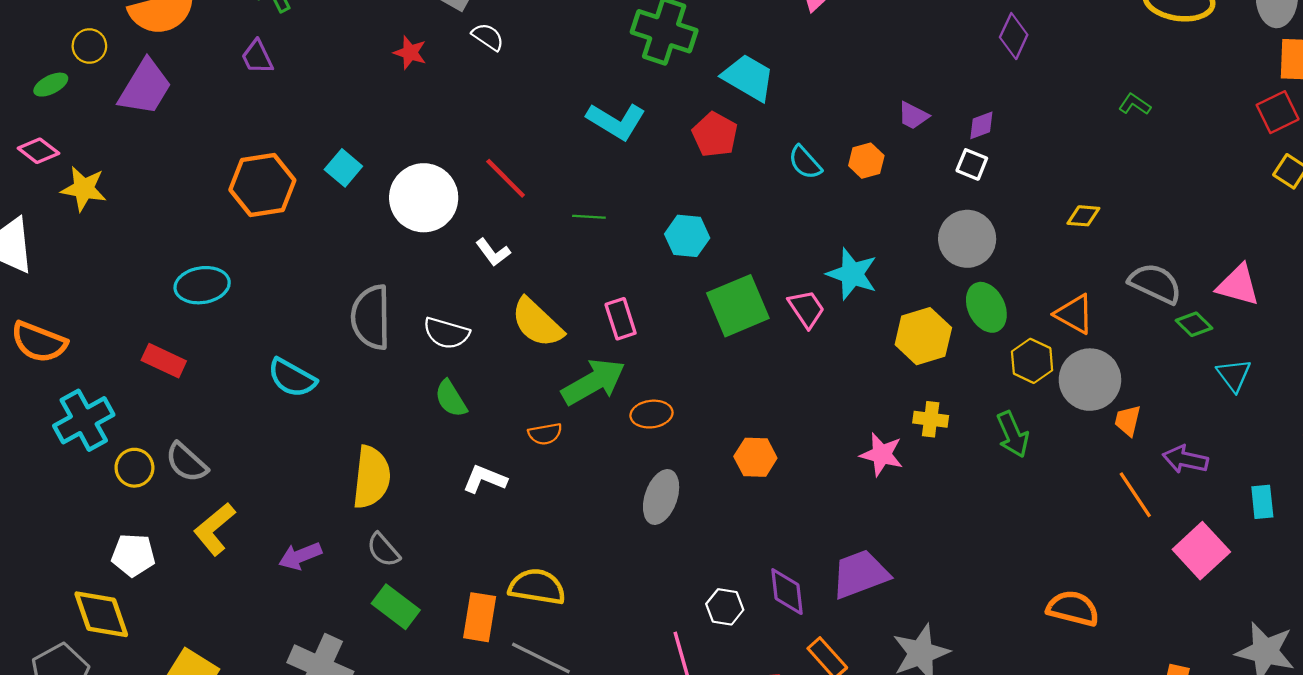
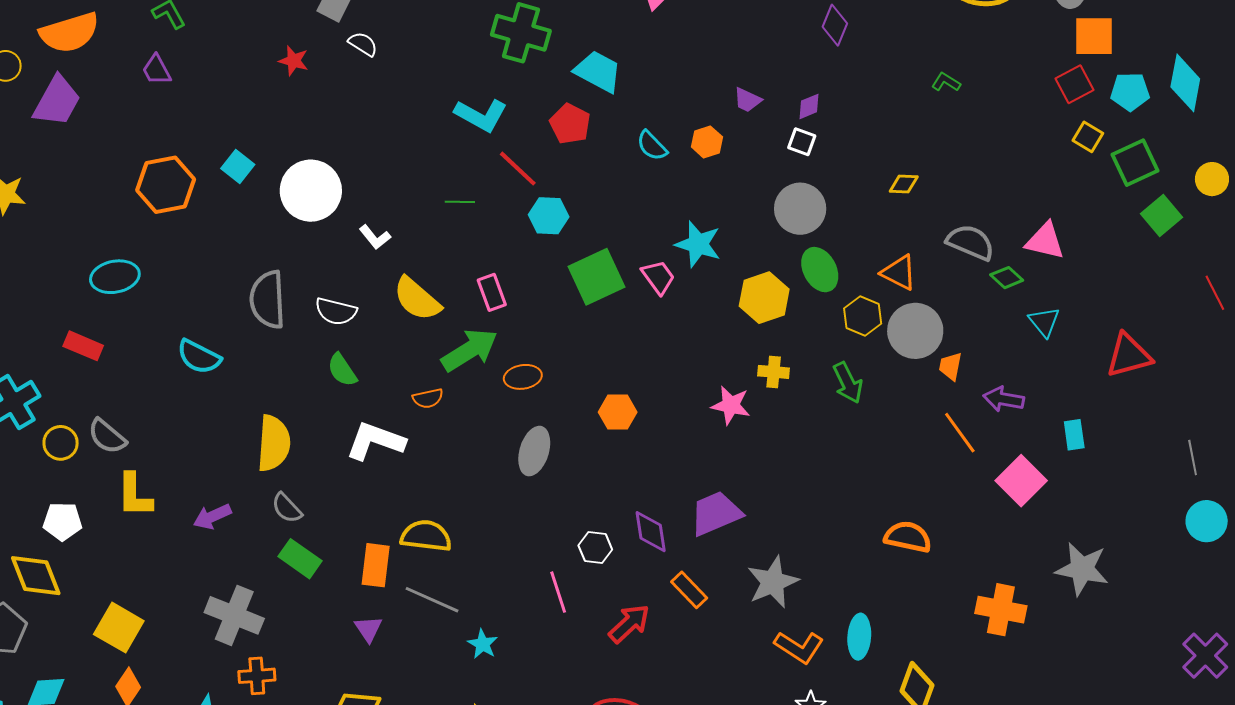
red line: (506, 178) -> (518, 169), moved
white L-shape: (485, 479) -> (375, 441), size x1.5
yellow L-shape: (215, 529) -> (134, 495), turned -48

